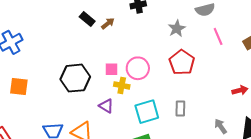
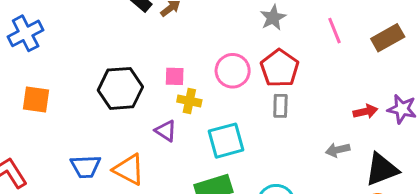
pink circle: (138, 68) -> (233, 71), moved
gray rectangle: (180, 109) -> (280, 106), moved
gray arrow: (221, 126) -> (338, 150), moved, turned -70

